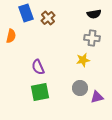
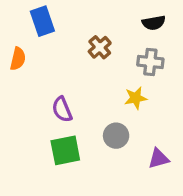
brown cross: (48, 18) -> (100, 47), moved
gray circle: (80, 88) -> (116, 136), moved

